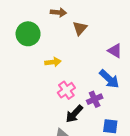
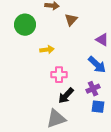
pink cross: (66, 90) -> (59, 75), turned 35
purple cross: (95, 99) -> (93, 89), moved

